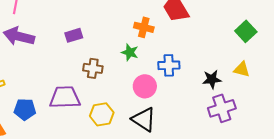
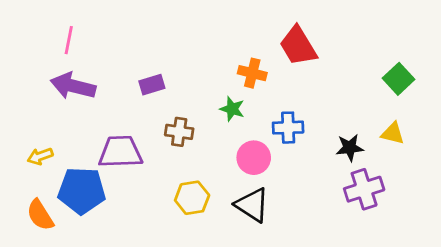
purple trapezoid: (65, 97) -> (120, 152), moved
blue pentagon: (25, 109) -> (82, 191), size x1.5

